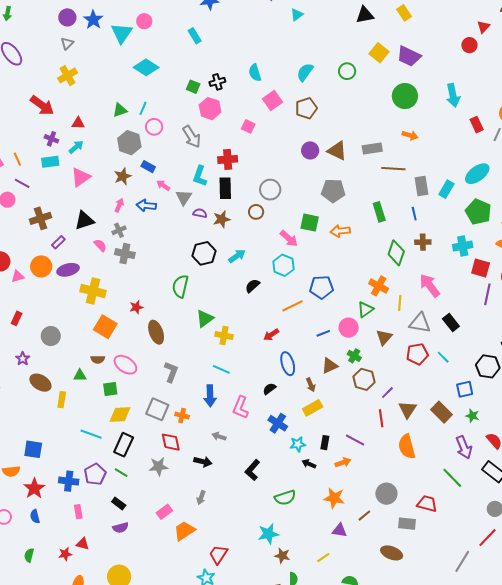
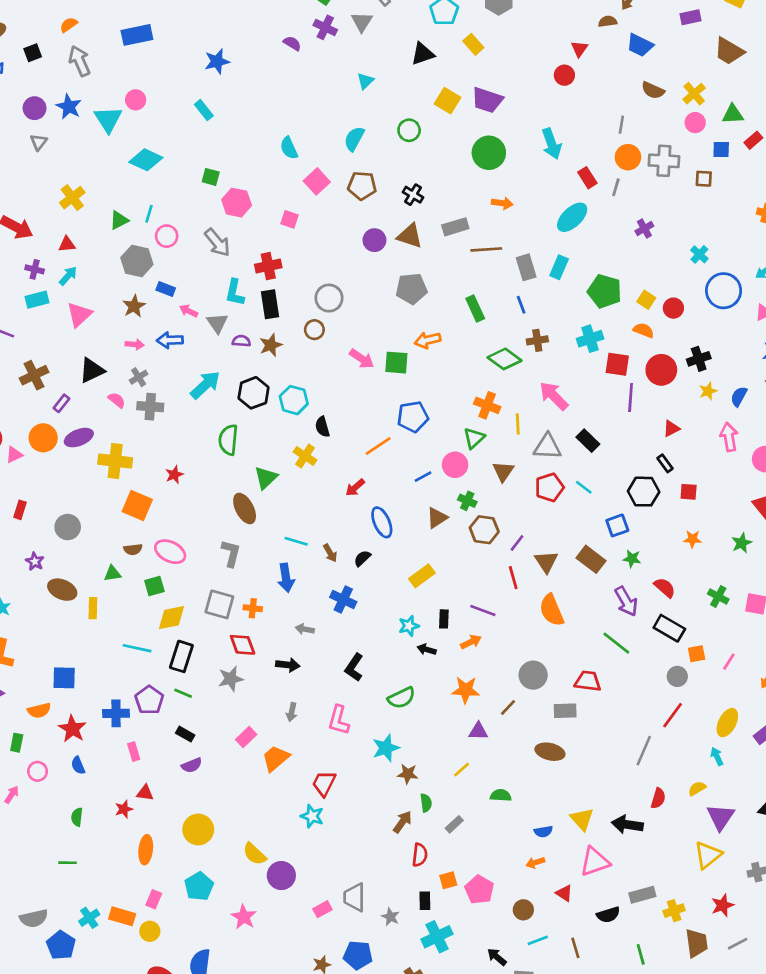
cyan triangle: (297, 15) -> (365, 81), moved
yellow cross: (68, 76) -> (72, 198), moved
black cross: (217, 82) -> (413, 195), moved, turned -35
brown pentagon: (306, 108) -> (362, 186), turned 30
cyan ellipse: (477, 174) -> (572, 217), moved
pink arrow: (119, 205) -> (135, 344), turned 80
green square: (310, 223) -> (396, 363), moved
green diamond: (396, 253) -> (504, 359), turned -65
cyan arrow: (237, 256) -> (205, 385), moved, size x1.4
cyan hexagon: (283, 265) -> (294, 400), moved
black semicircle: (252, 286) -> (322, 427), turned -56
brown ellipse: (156, 332) -> (245, 509), moved
yellow cross: (224, 335) -> (305, 456), moved, turned 30
brown arrow: (311, 385) -> (330, 553), moved
pink L-shape: (241, 407) -> (339, 720), moved
blue cross: (278, 423) -> (343, 600), moved

